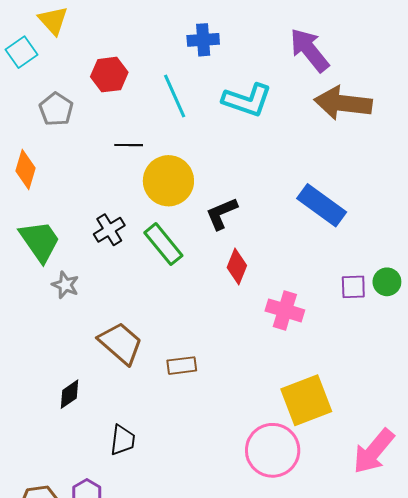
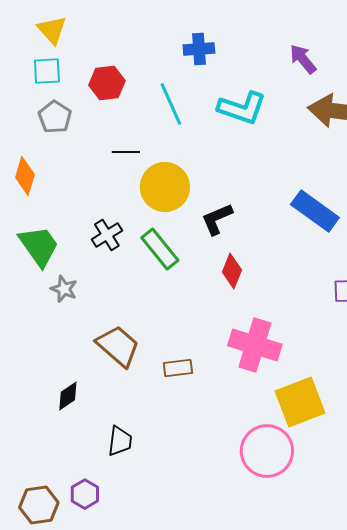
purple arrow: (309, 50) -> (303, 59), size x0.7
cyan square: (21, 52) -> (47, 71), moved, turned 32
pink cross: (285, 310) -> (255, 345), moved, size x1.4

